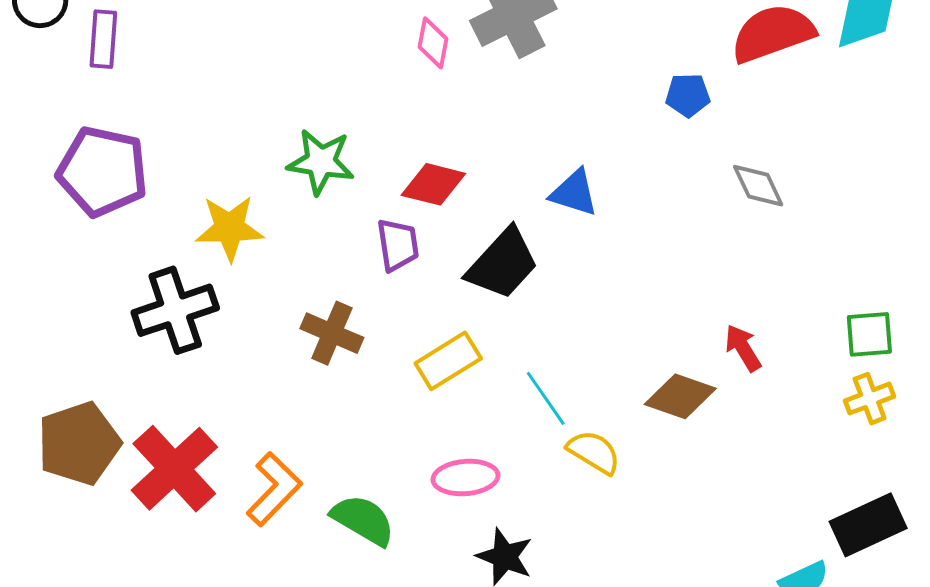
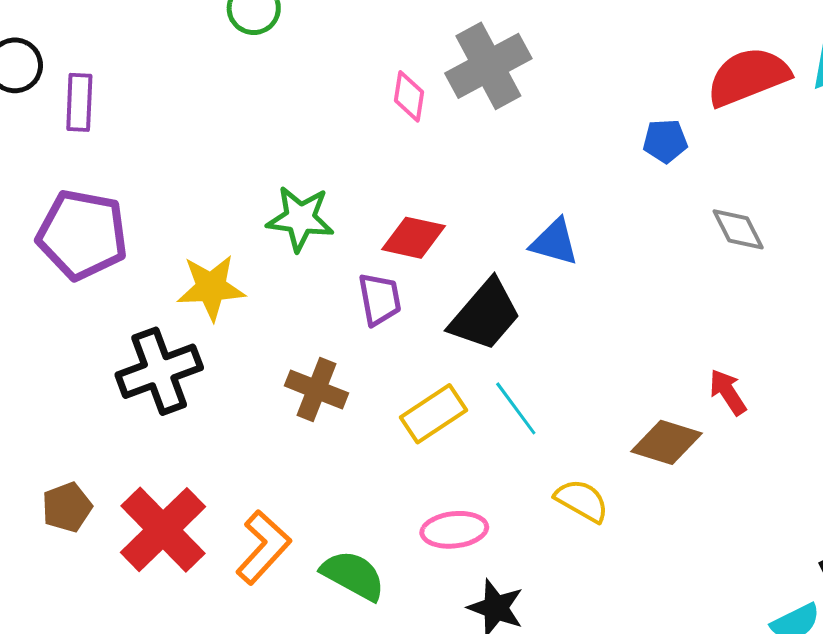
cyan line: (546, 398) -> (516, 408), moved
brown pentagon: (79, 443) -> (67, 507), size x0.6

